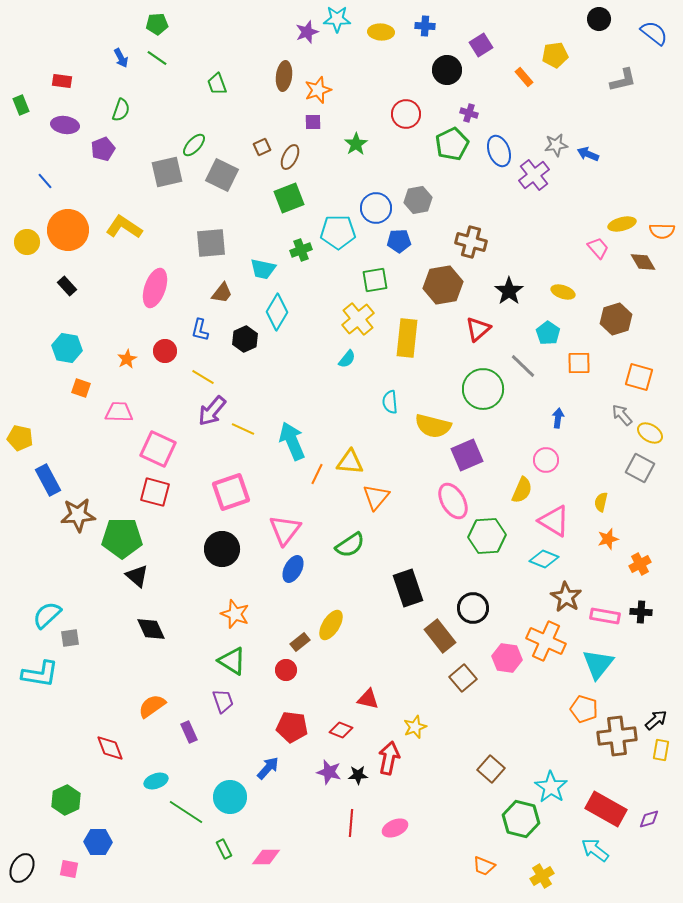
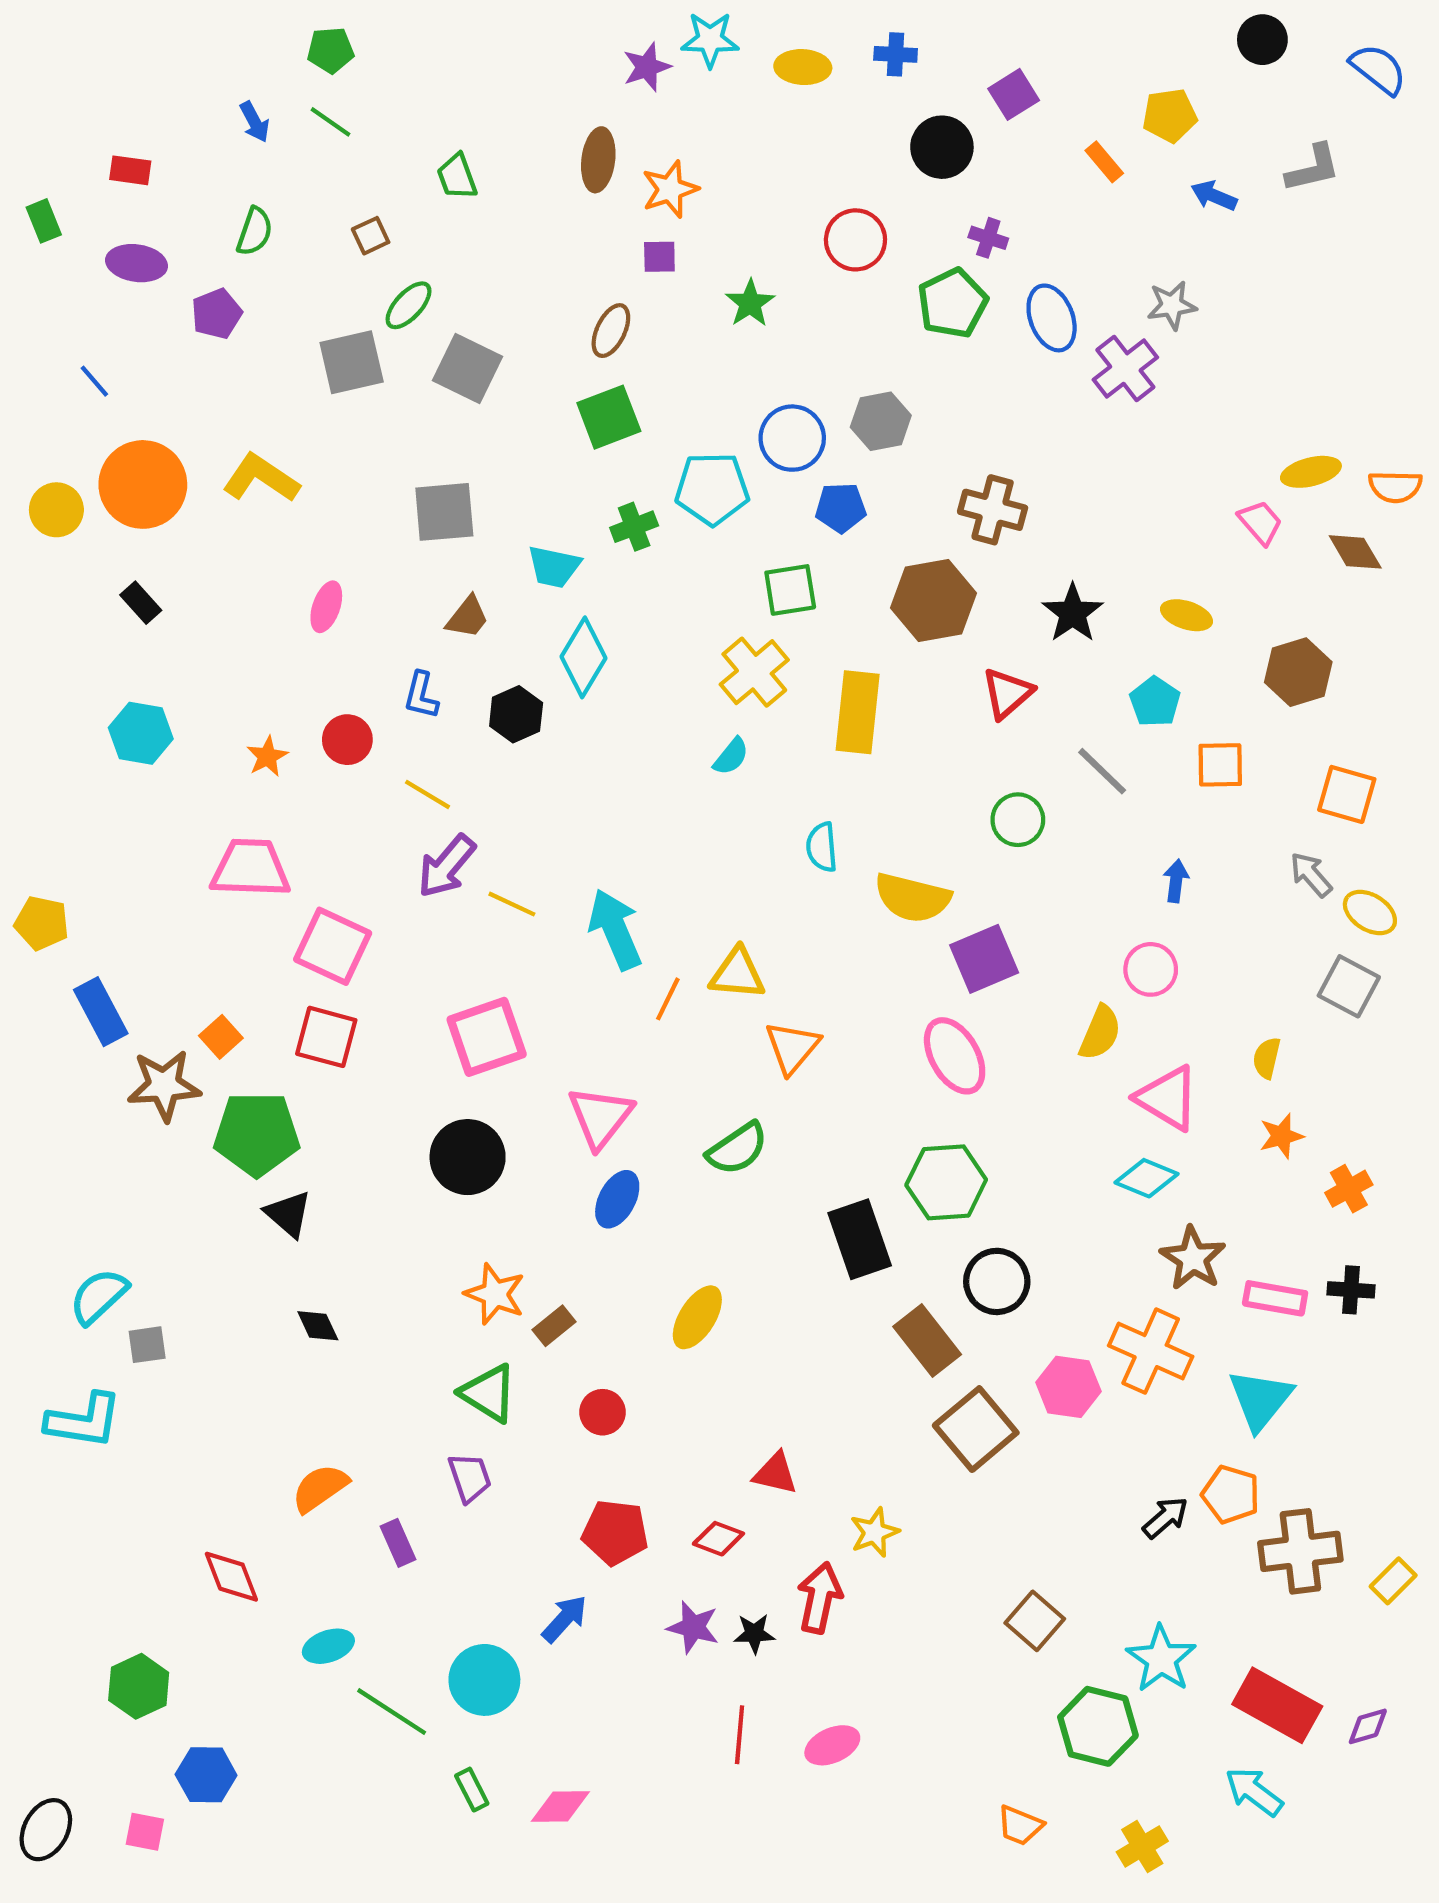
brown square: (262, 147) -> (371, 236), moved
blue arrow: (588, 154) -> (1214, 196), moved
pink ellipse: (155, 288) -> (326, 607), size x0.6
orange square: (81, 388) -> (221, 1037), moved, turned 30
green circle: (483, 389) -> (1018, 820), size x0.6
pink trapezoid: (119, 412) -> (250, 868), size x1.4
green hexagon: (487, 536) -> (946, 1182), moved
black diamond: (151, 629) -> (318, 1326), size x0.7
brown rectangle: (300, 642) -> (554, 1326), moved
brown square: (463, 678) -> (976, 1429), size x1.4
black arrow: (656, 720) -> (1165, 1518), moved
yellow rectangle: (661, 750) -> (1393, 1581), turned 35

